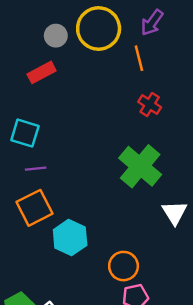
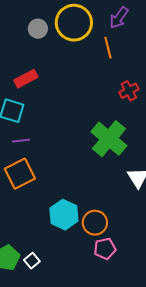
red rectangle: (42, 72) -> (26, 79), moved
red cross: (150, 105) -> (129, 91), moved, turned 30
cyan hexagon: (70, 238) -> (64, 215), moved

